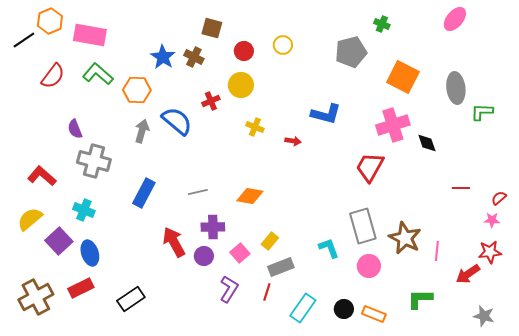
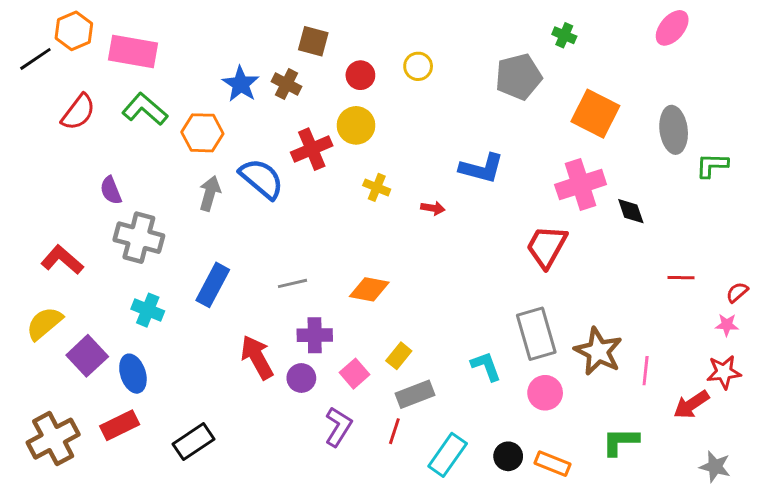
red cross: (211, 101) -> (312, 149), size x1.5
cyan cross: (84, 210) -> (148, 310), moved

